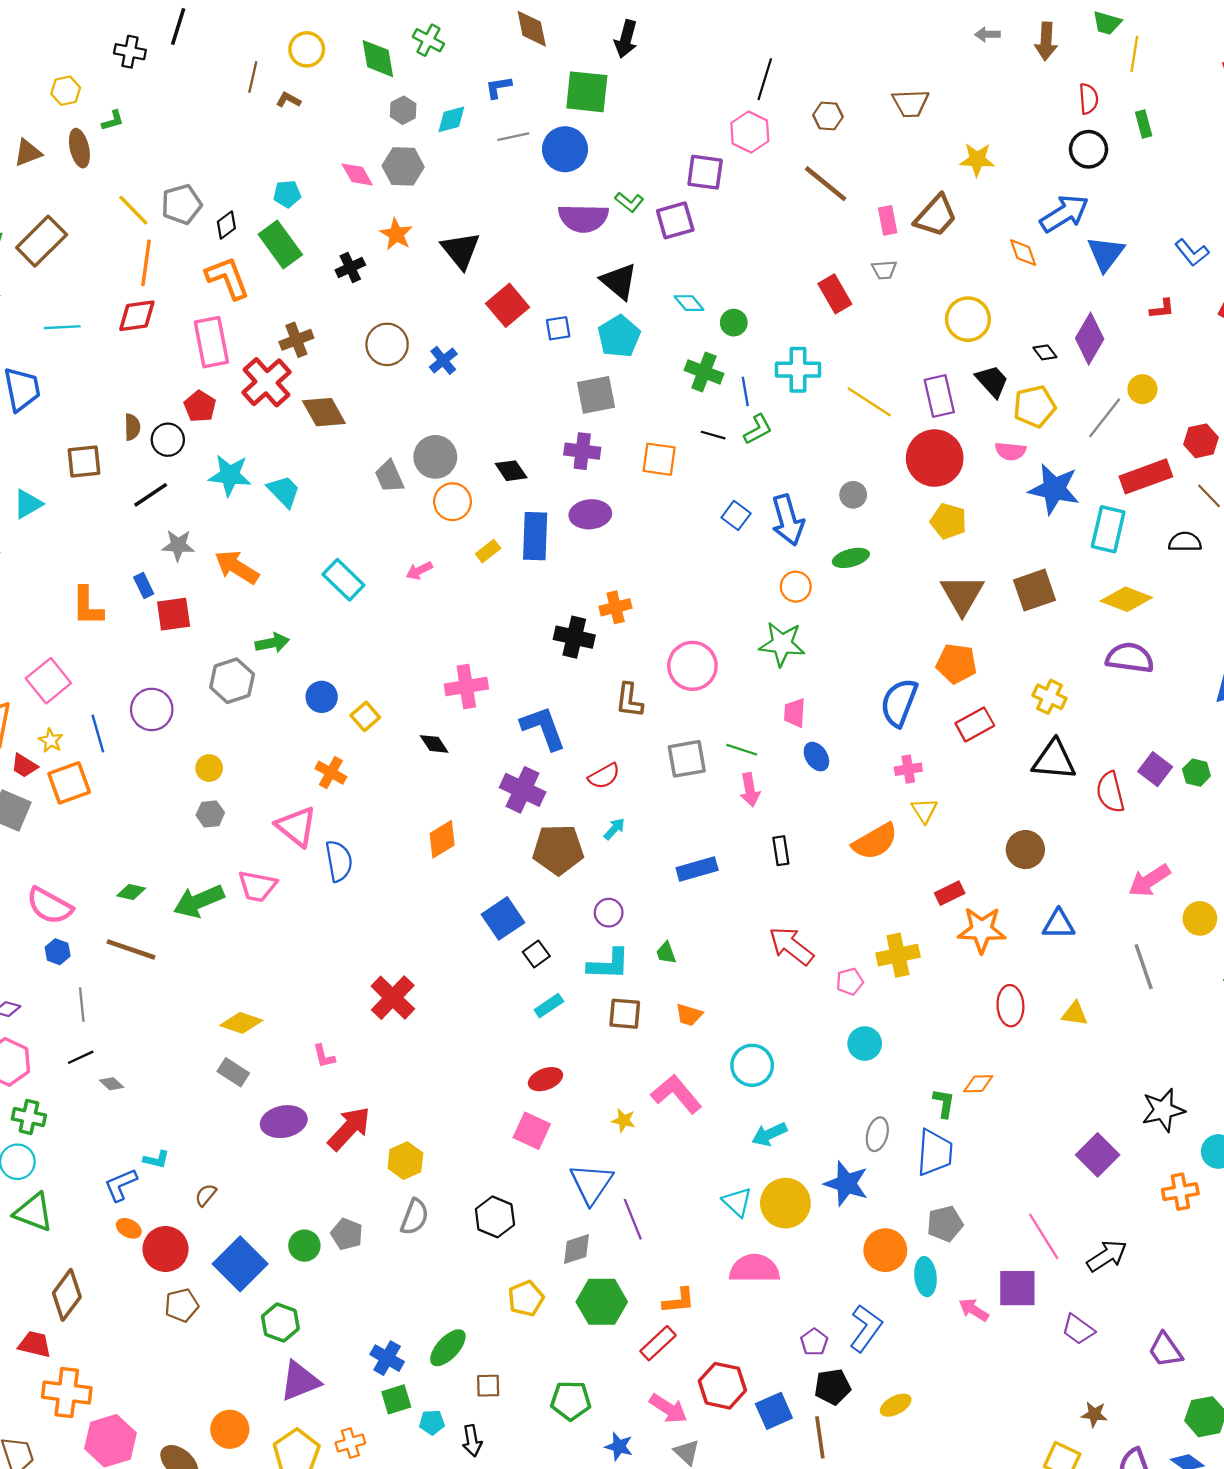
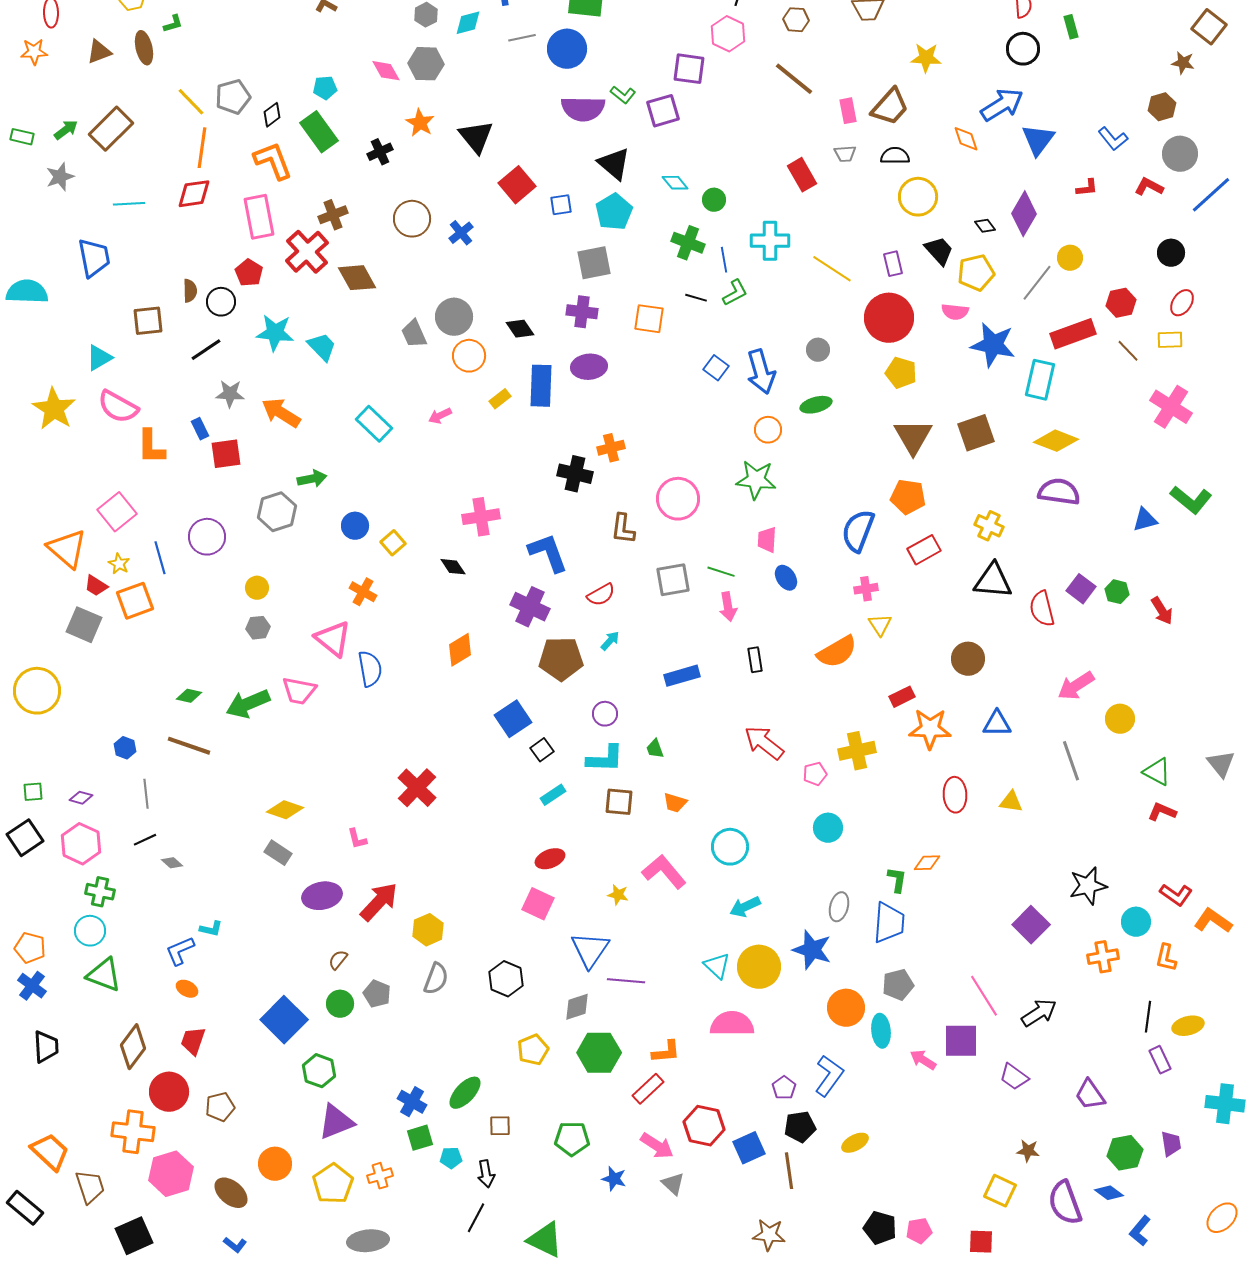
purple rectangle: (939, 396) -> (893, 264), size x0.7
black semicircle: (1185, 542) -> (895, 156), moved
pink semicircle: (50, 906) -> (118, 407), moved
brown semicircle: (206, 1195) -> (338, 960), moved
purple line: (633, 1219) -> (626, 981), turned -63
red circle: (166, 1249) -> (169, 1092), moved
brown pentagon: (182, 1305) -> (220, 1107), moved
red trapezoid: (35, 1344) -> (193, 1041), moved, turned -84

